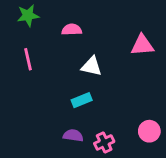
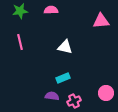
pink semicircle: (72, 30) -> (51, 10), moved
pink triangle: (142, 45) -> (101, 21), moved
cyan rectangle: (82, 100) -> (63, 78), moved

